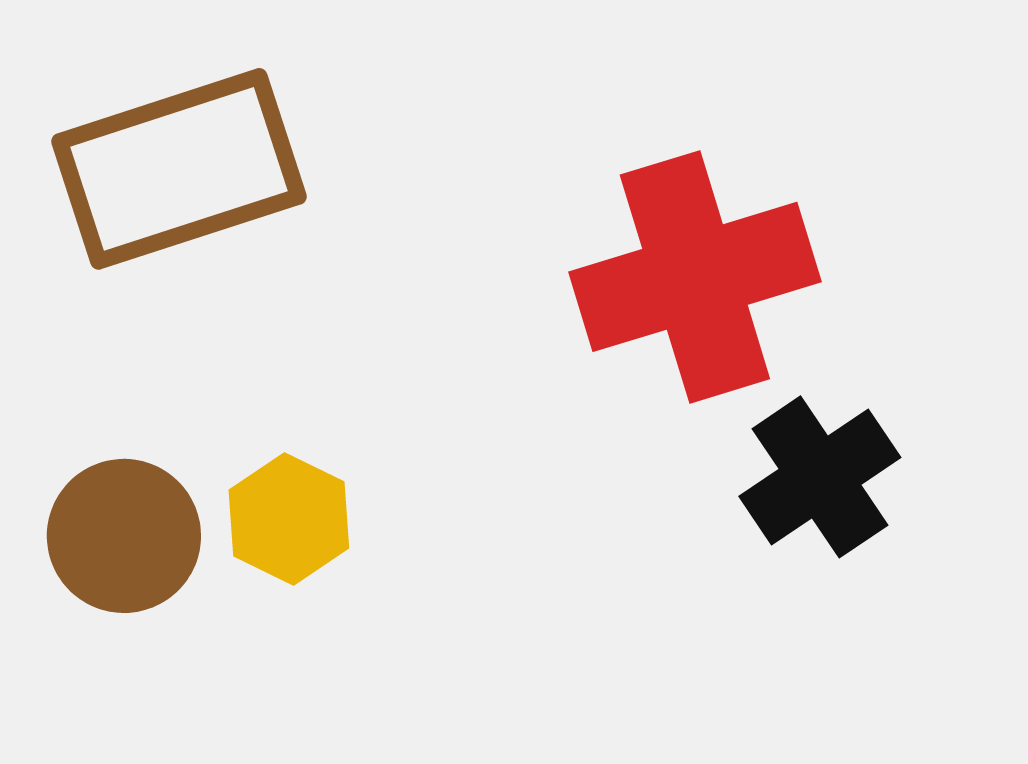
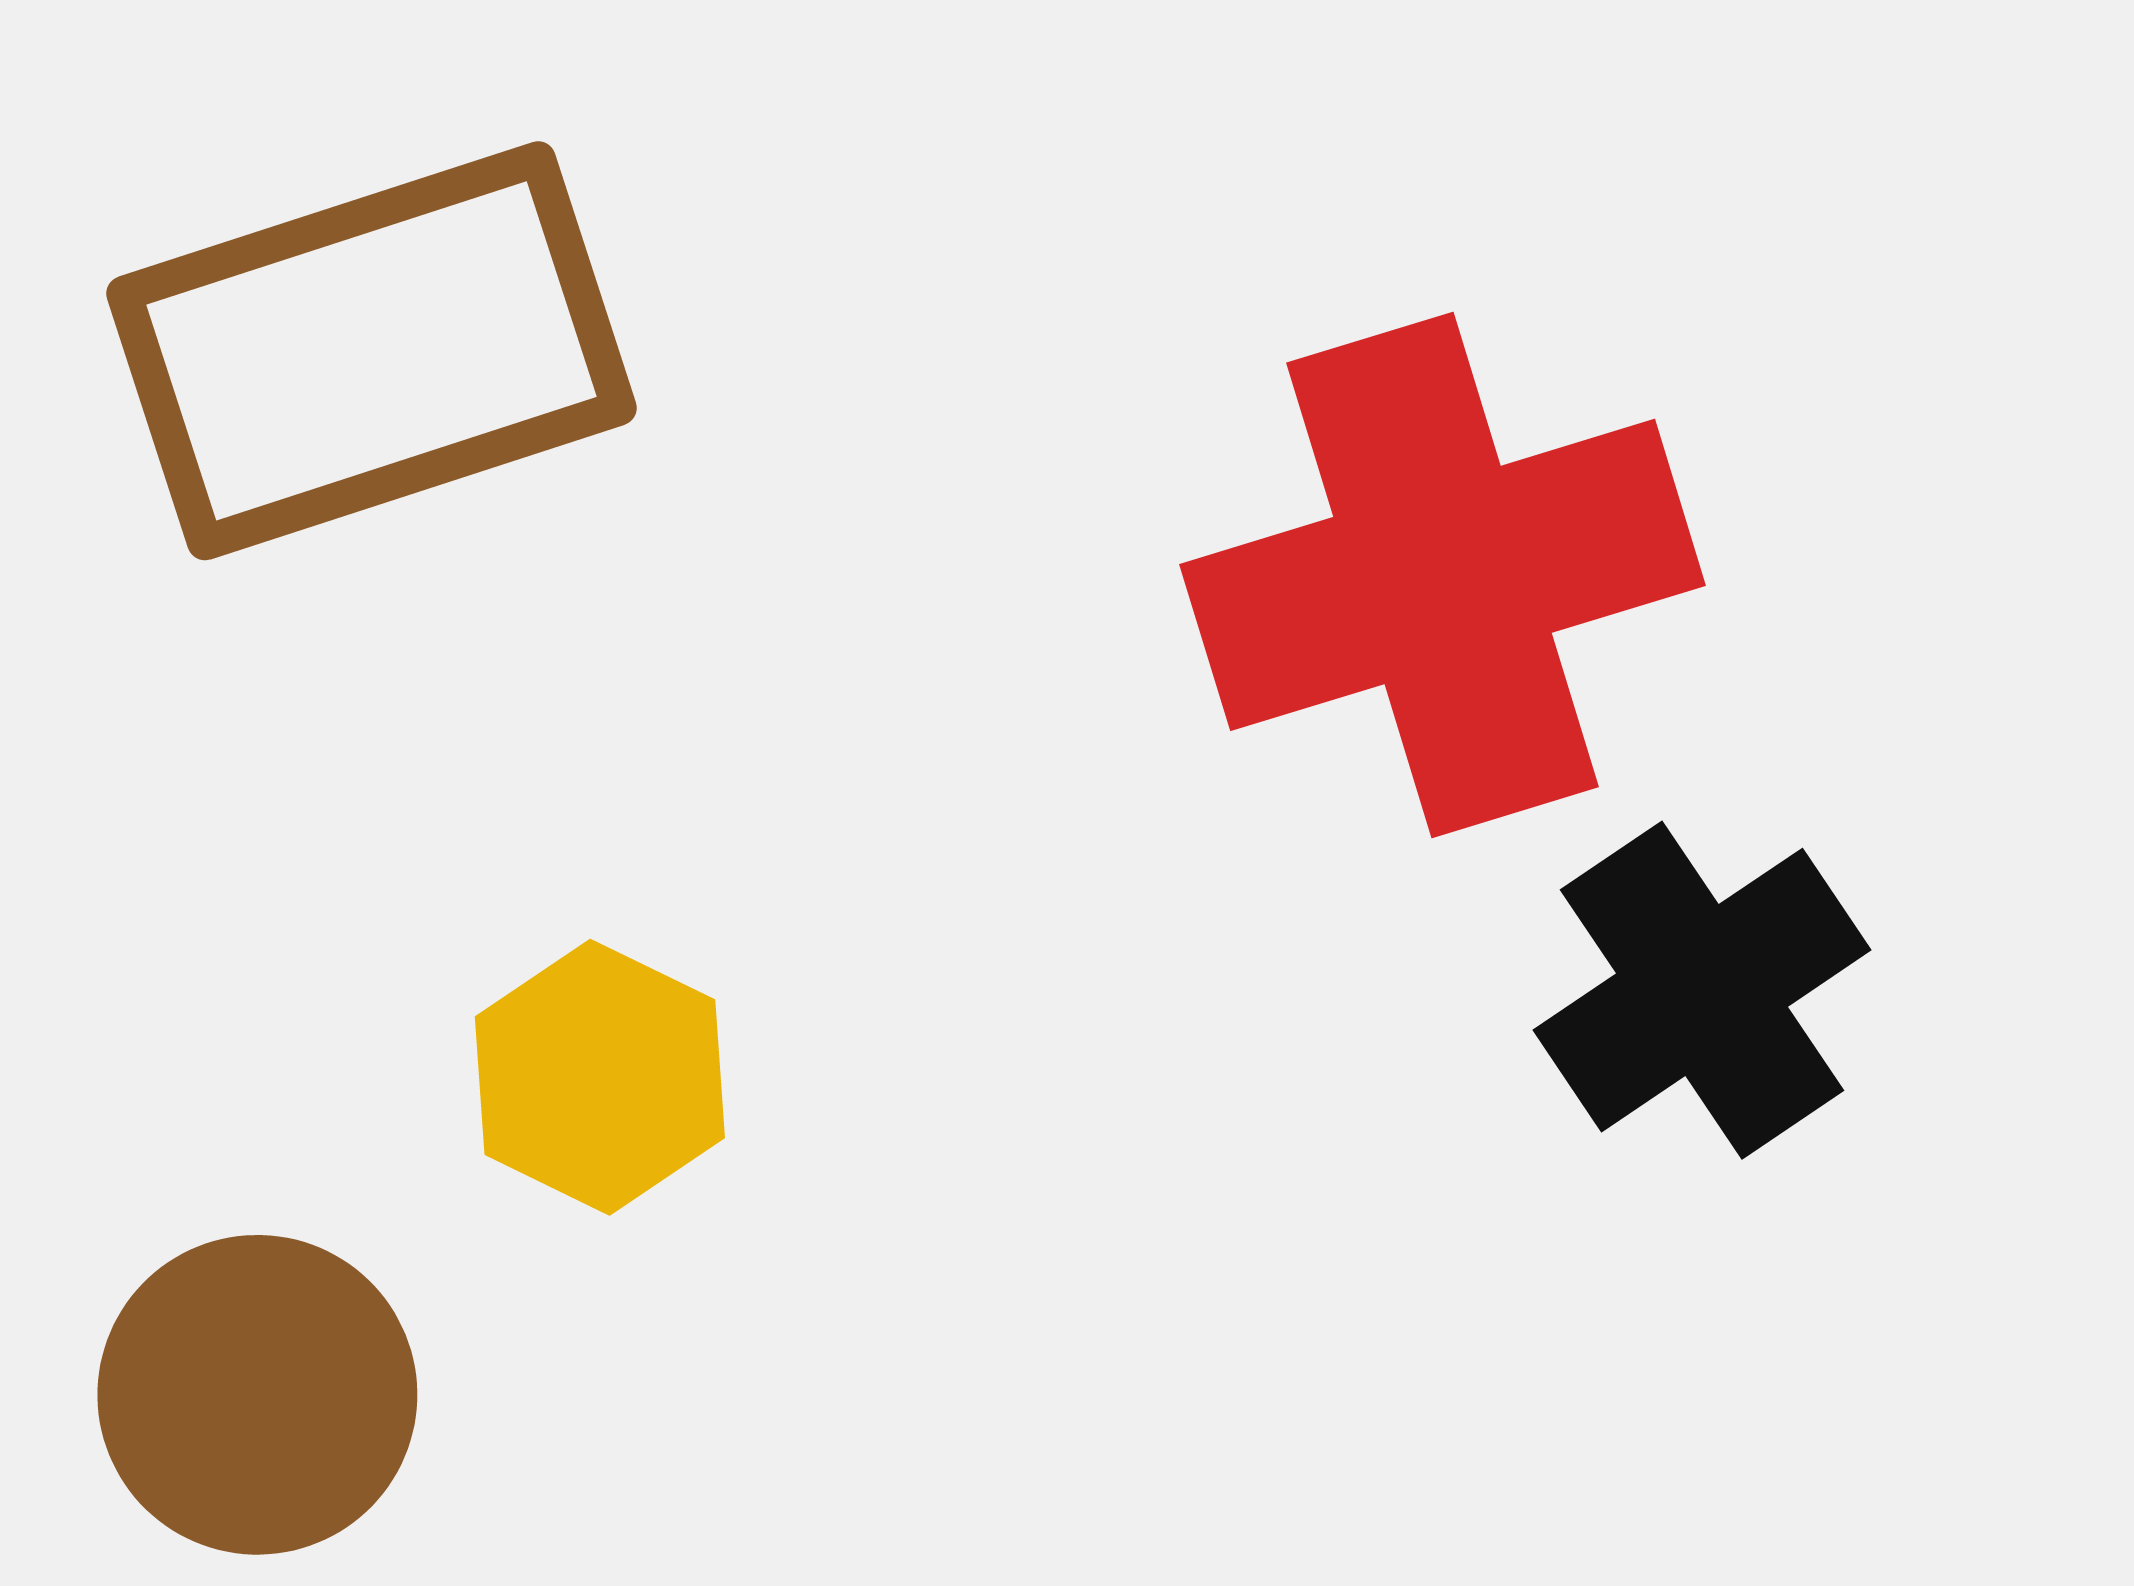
brown circle: (124, 536) -> (257, 1395), moved

